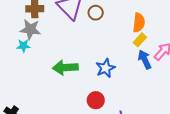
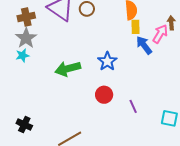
gray star: (30, 29) -> (26, 38), turned -30
yellow rectangle: (140, 40) -> (136, 27), turned -32

